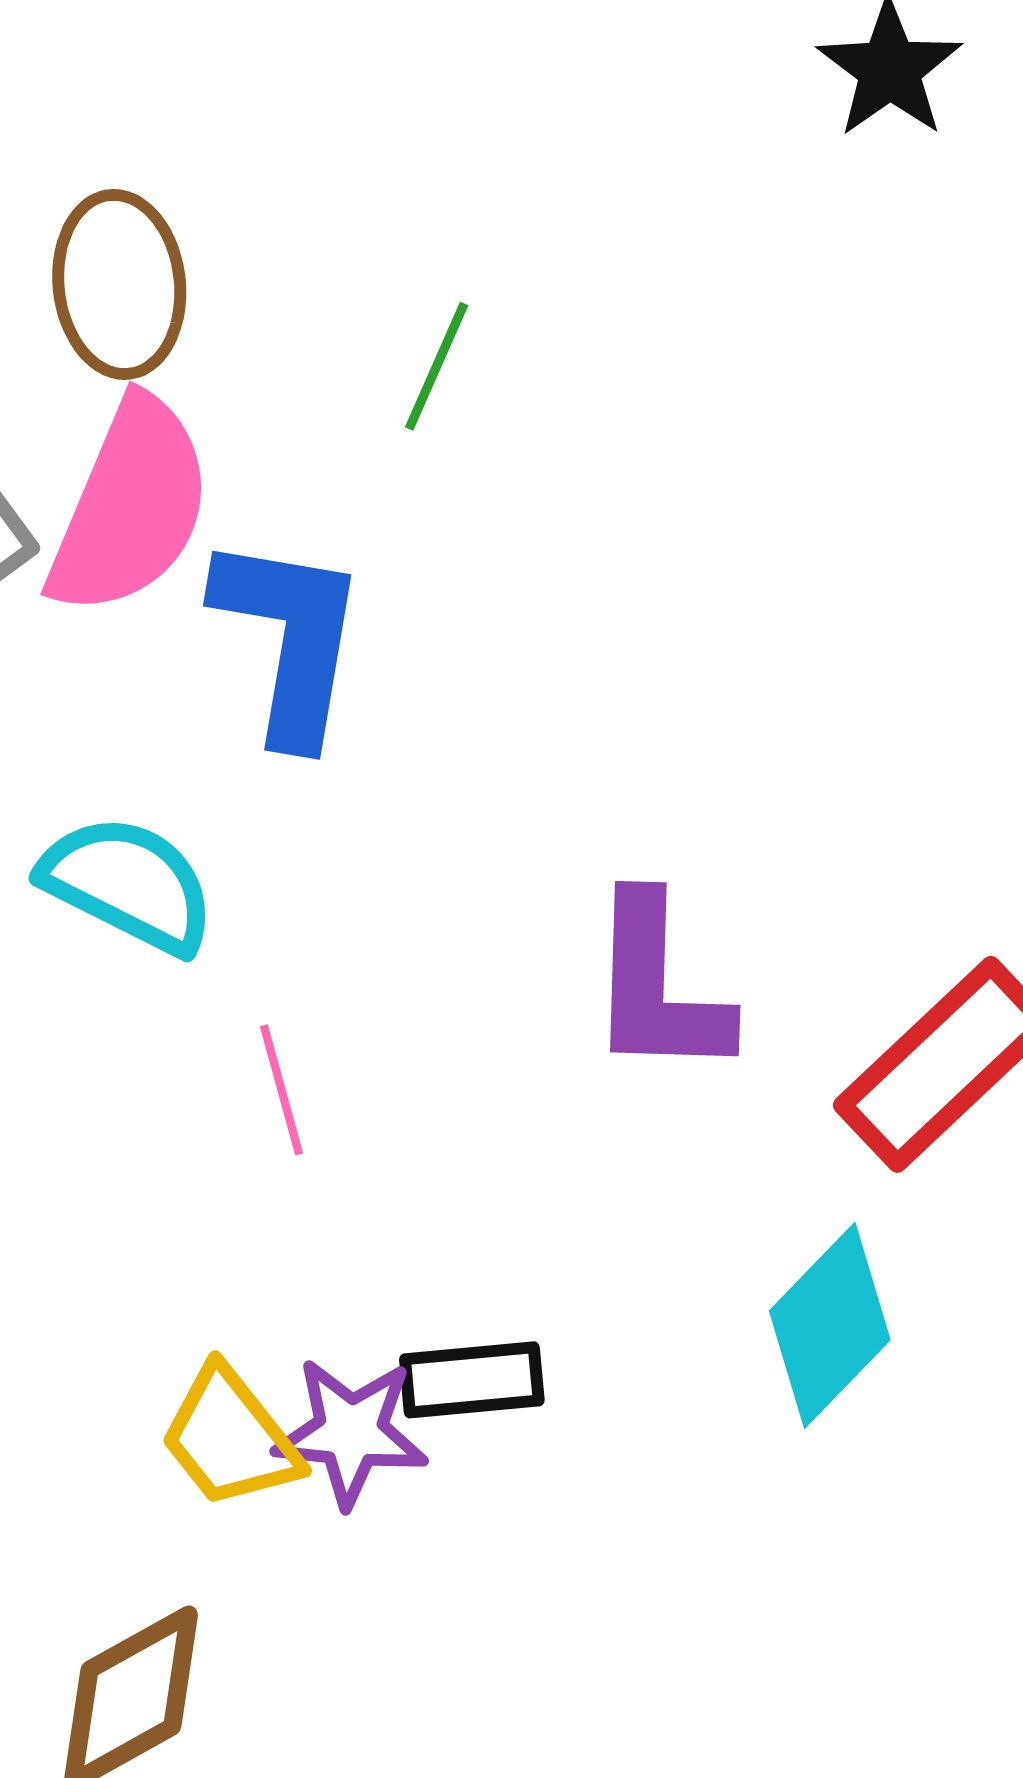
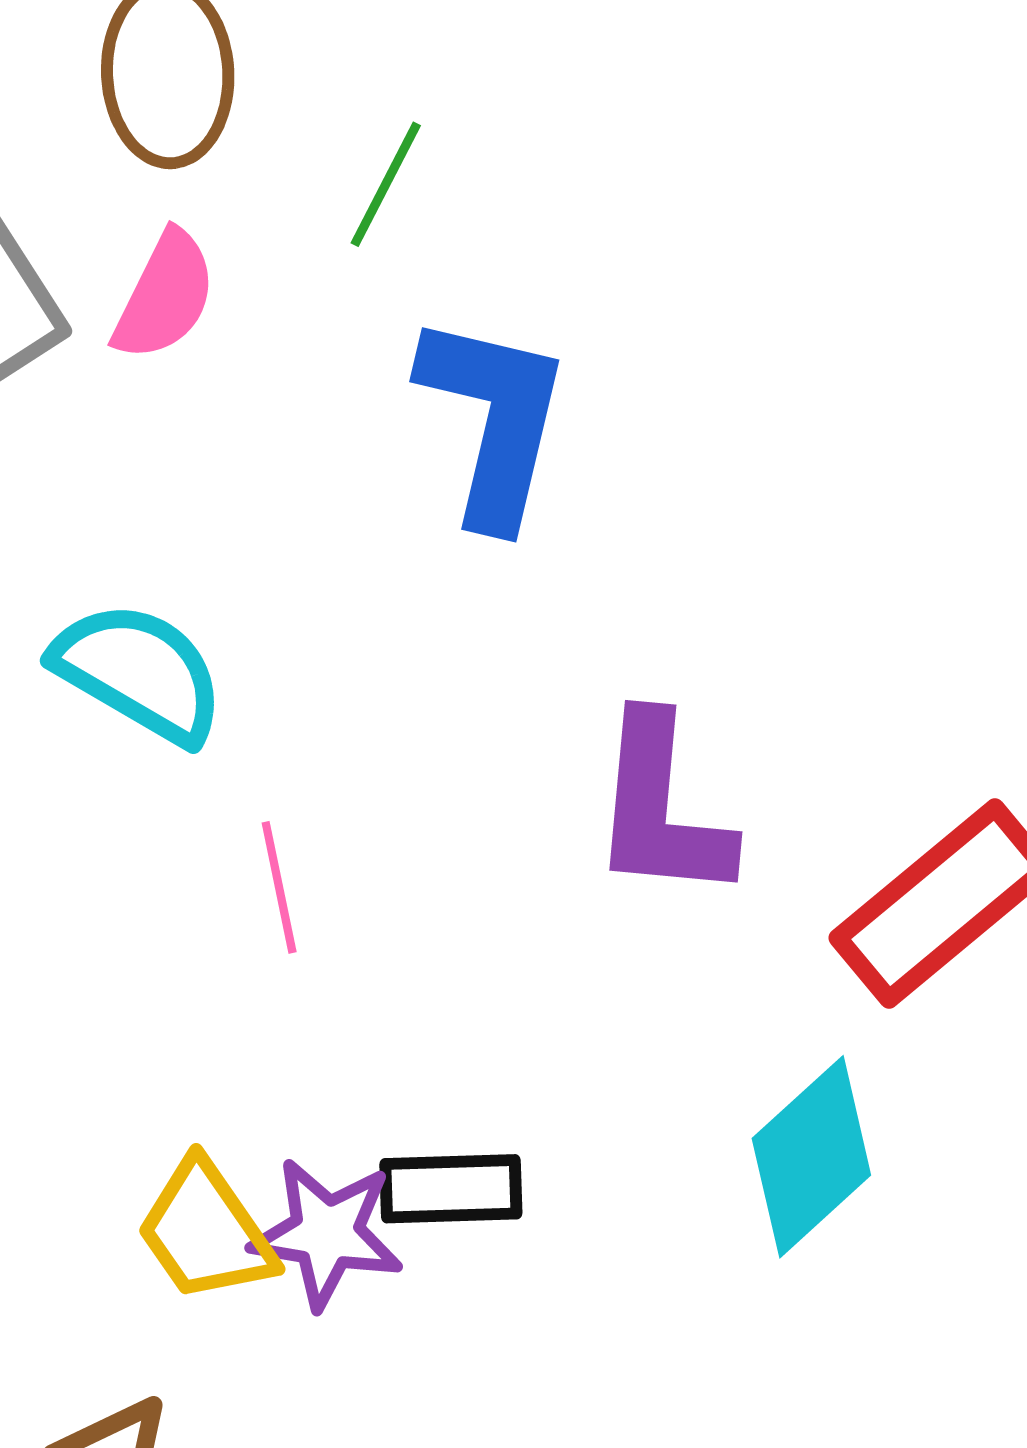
green line: (437, 366) -> (386, 184), moved
pink semicircle: (130, 507) -> (165, 296), size x0.6
blue L-shape: (290, 639) -> (494, 420), moved

